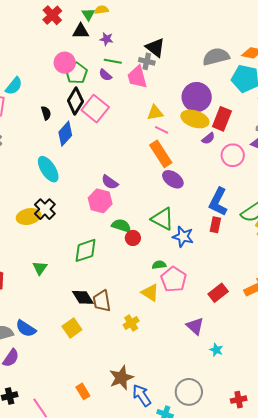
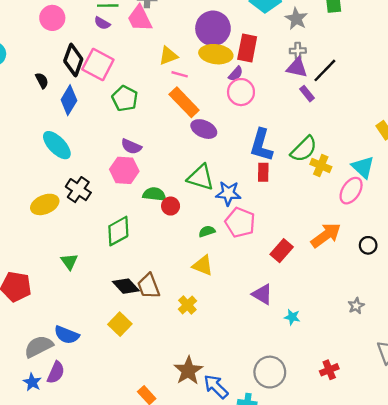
green pentagon: (76, 73) -> (125, 98), moved
pink circle: (233, 155) -> (241, 92), moved
black cross: (45, 209) -> (78, 190), moved
pink pentagon: (174, 279) -> (240, 223), moved

